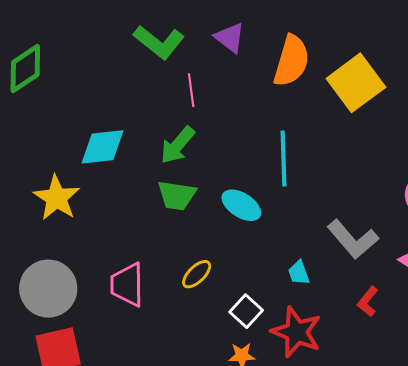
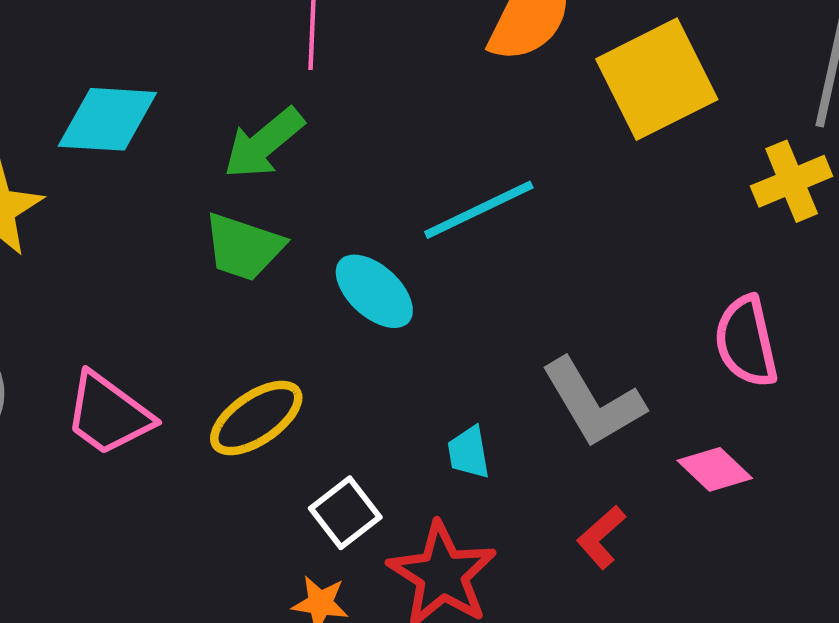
cyan line: (284, 159) -> (479, 210), turned 56
yellow ellipse: (197, 274) -> (256, 418), size x1.4
pink trapezoid: (127, 285) -> (108, 414), turned -63

